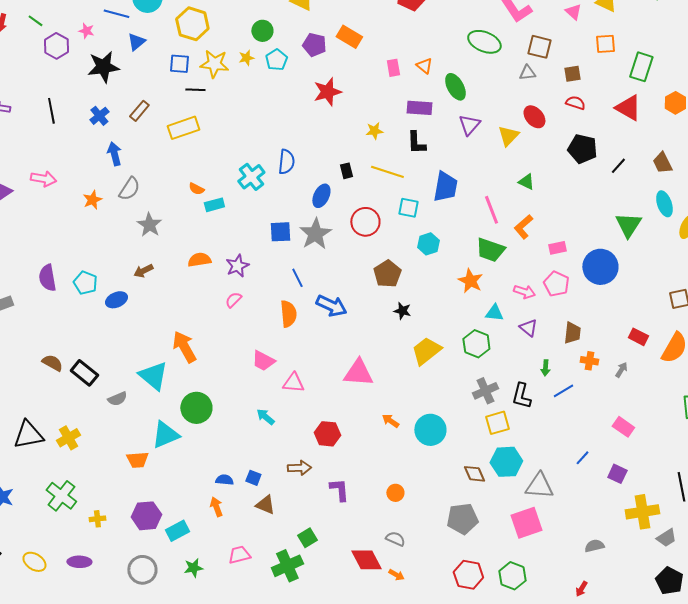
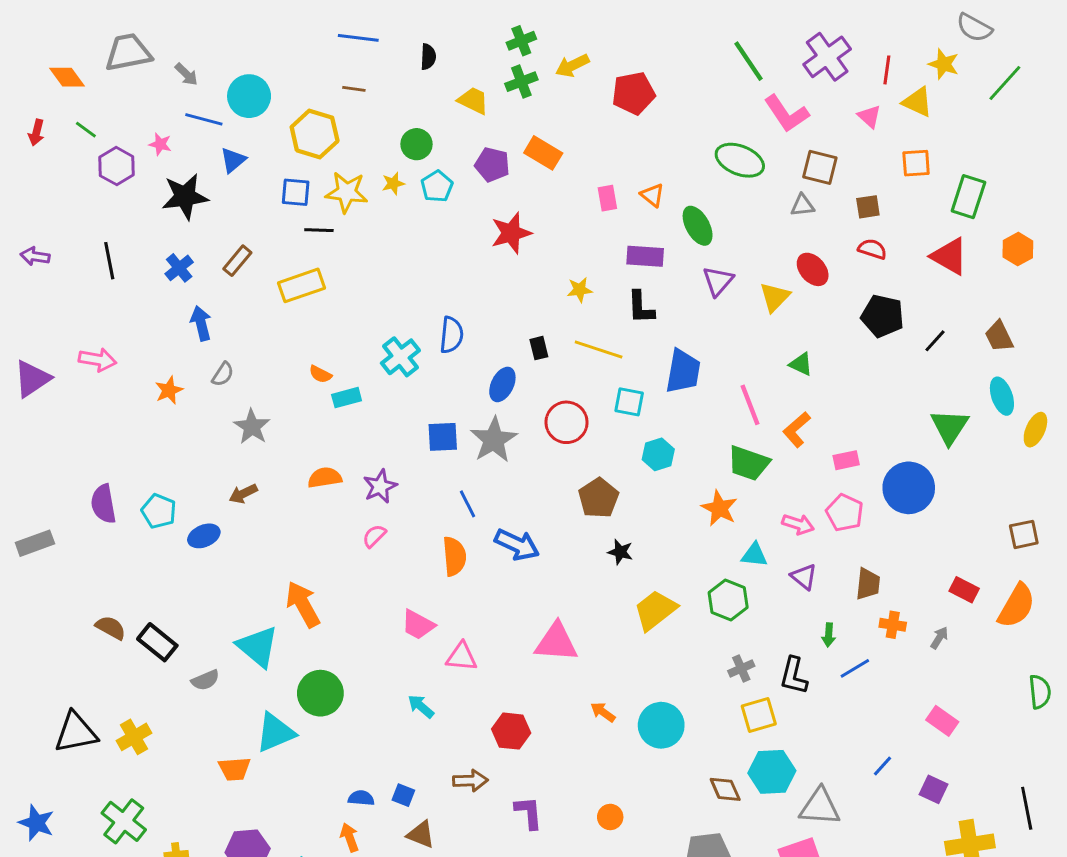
gray semicircle: (129, 189) -> (223, 374), size x0.7
gray cross: (485, 391) -> (741, 668), size x0.7

